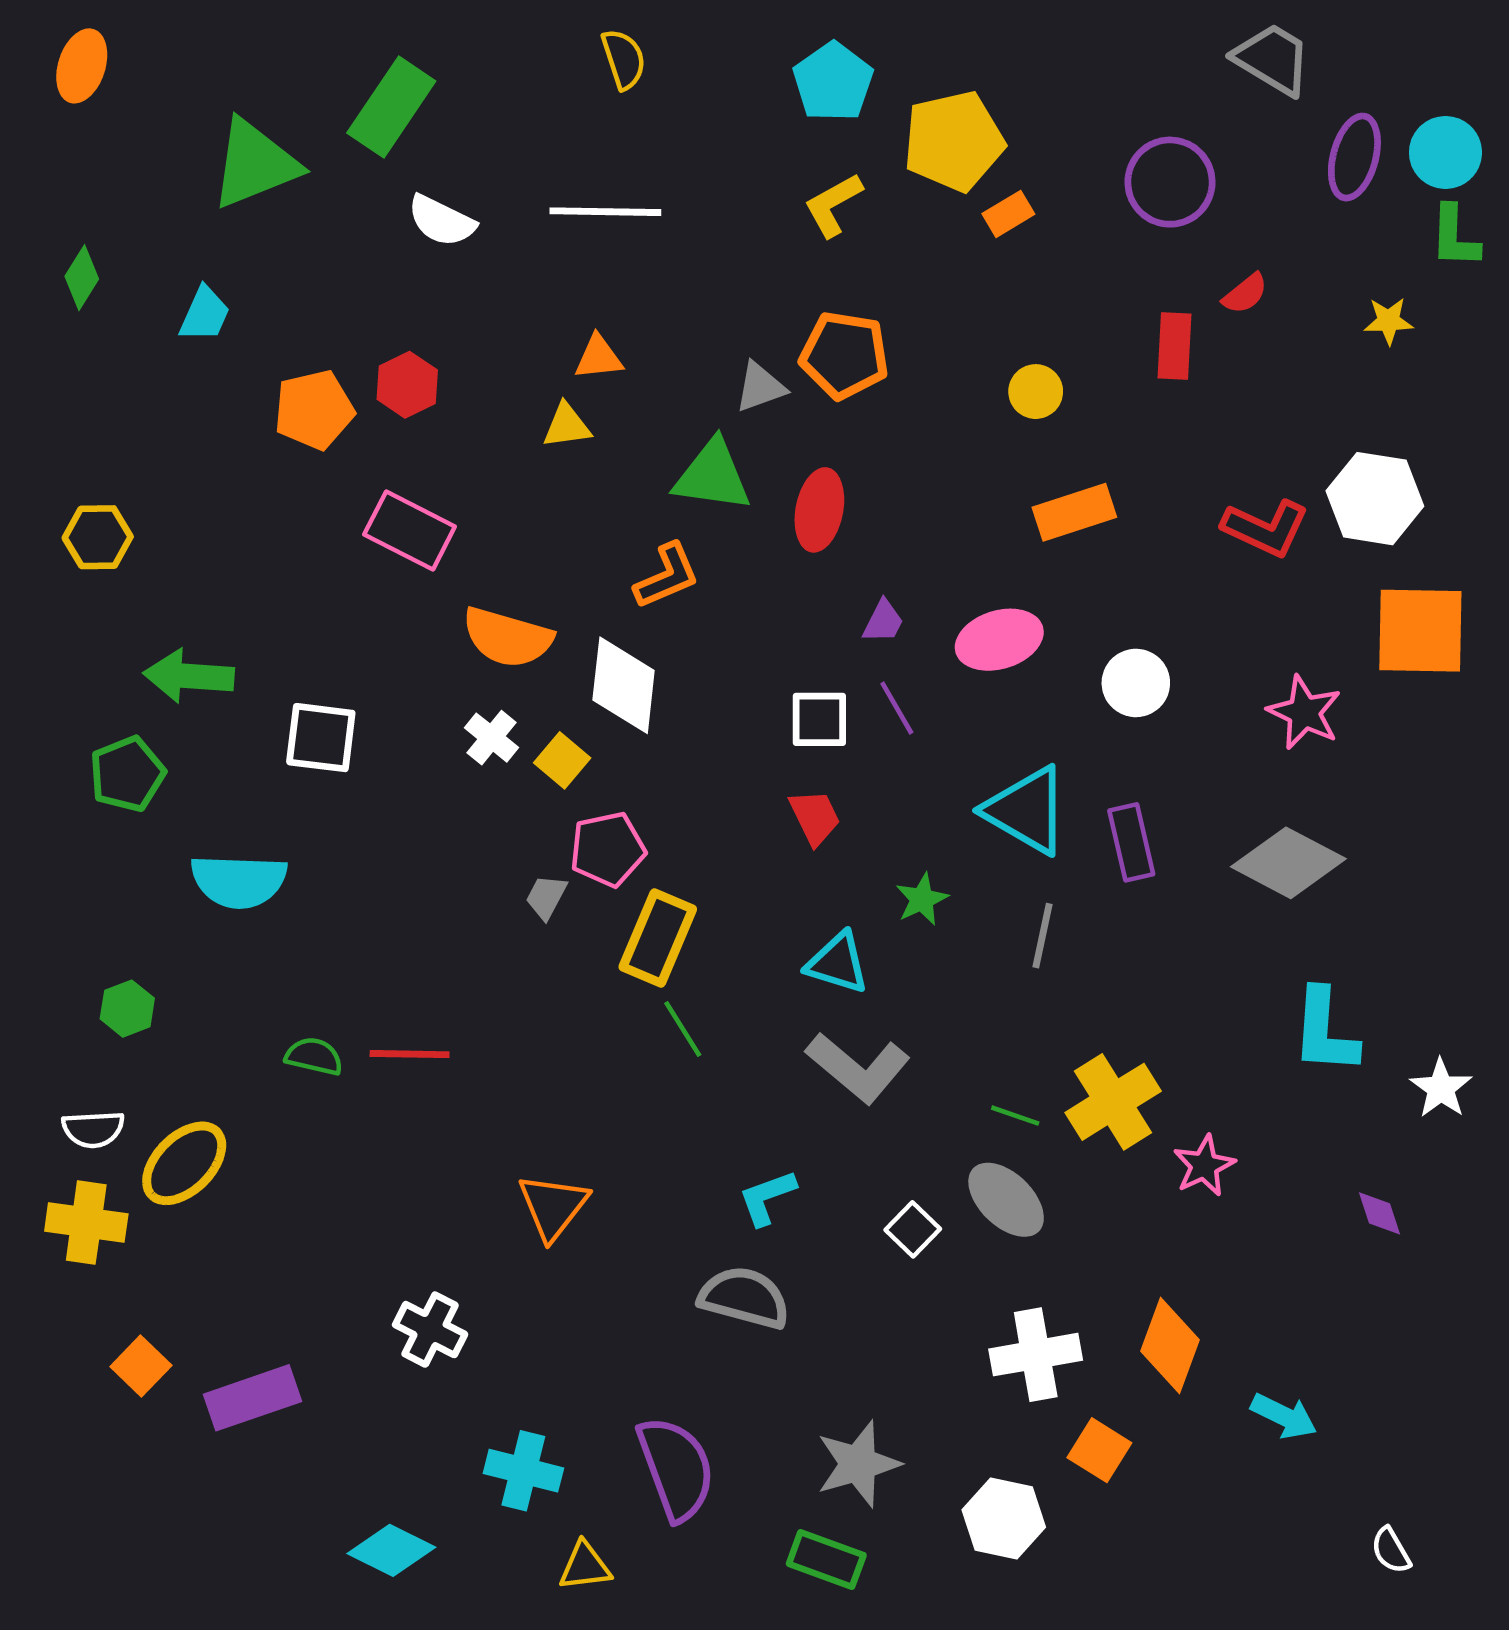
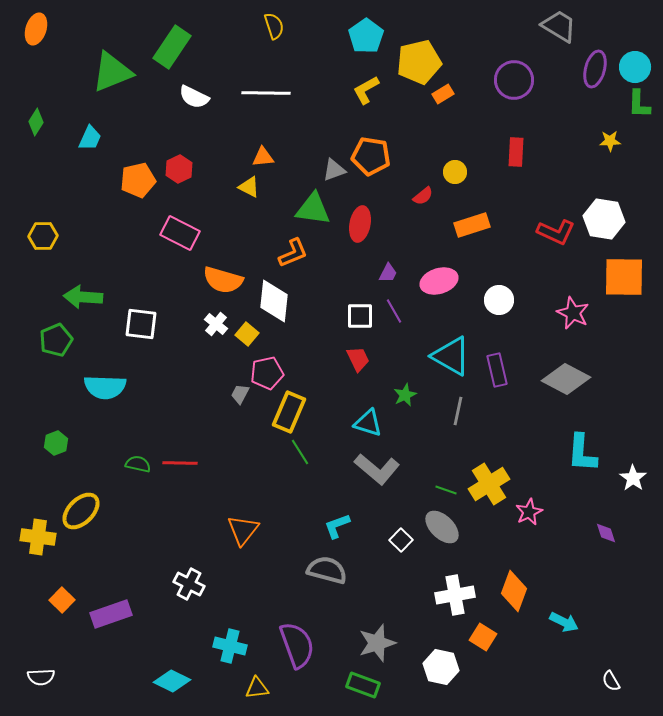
red semicircle: (1245, 294) -> (423, 196), moved
yellow triangle: (567, 426) -> (249, 187), turned 35
white semicircle: (93, 1129) -> (41, 677), moved

